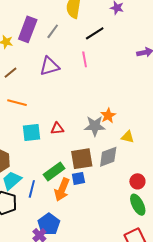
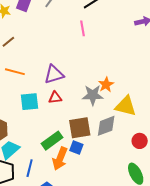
purple triangle: (50, 66) -> (54, 74), moved
yellow triangle: (128, 137) -> (126, 106), size x1.6
blue square: (78, 178) -> (76, 147), turned 32
red circle: (137, 181) -> (140, 141), moved
blue line: (32, 189) -> (30, 168), moved

